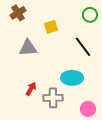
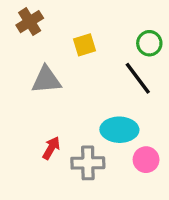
green circle: (90, 15) -> (149, 43), moved
pink circle: (88, 109) -> (146, 160), moved

